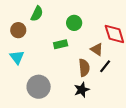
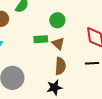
brown triangle: (97, 49) -> (58, 44), moved
black line: (105, 66) -> (92, 63), moved, turned 40

